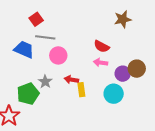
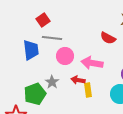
red semicircle: (102, 46) -> (108, 38), moved
blue trapezoid: (24, 49) -> (31, 50), turned 60
pink arrow: (101, 63) -> (92, 63), moved, size x1.5

